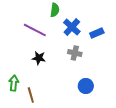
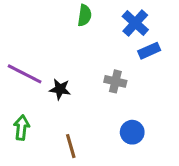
blue cross: (72, 27) -> (135, 23), moved
purple line: (35, 30) -> (25, 74), moved
brown line: (31, 95) -> (71, 146), moved

